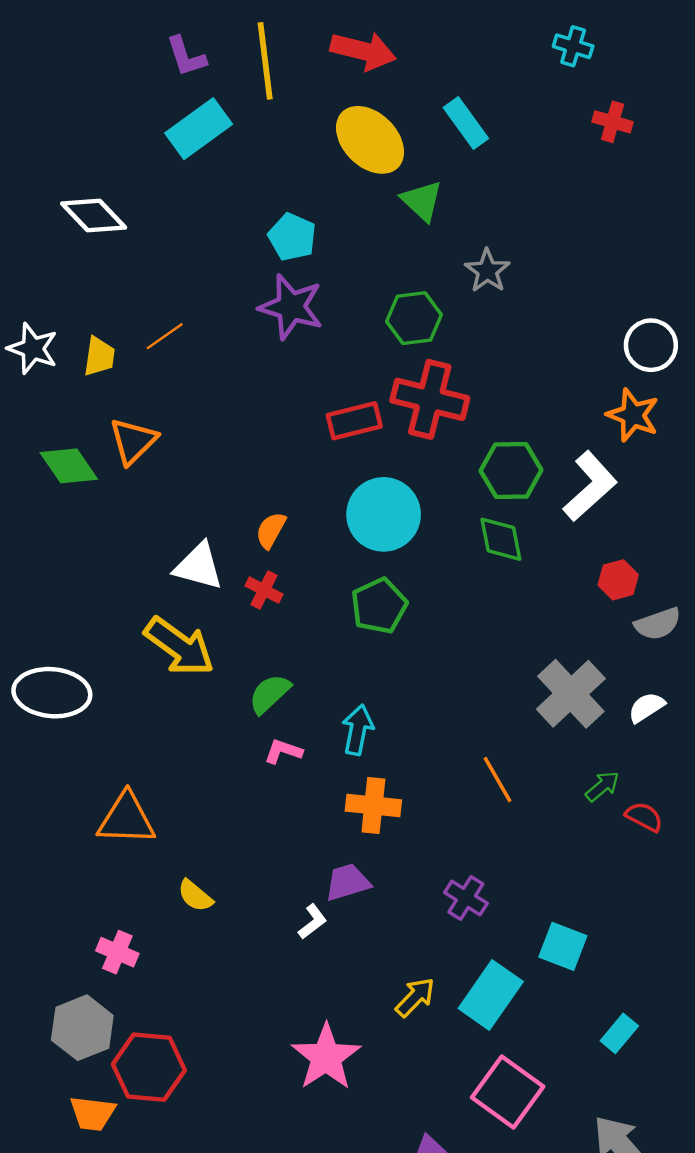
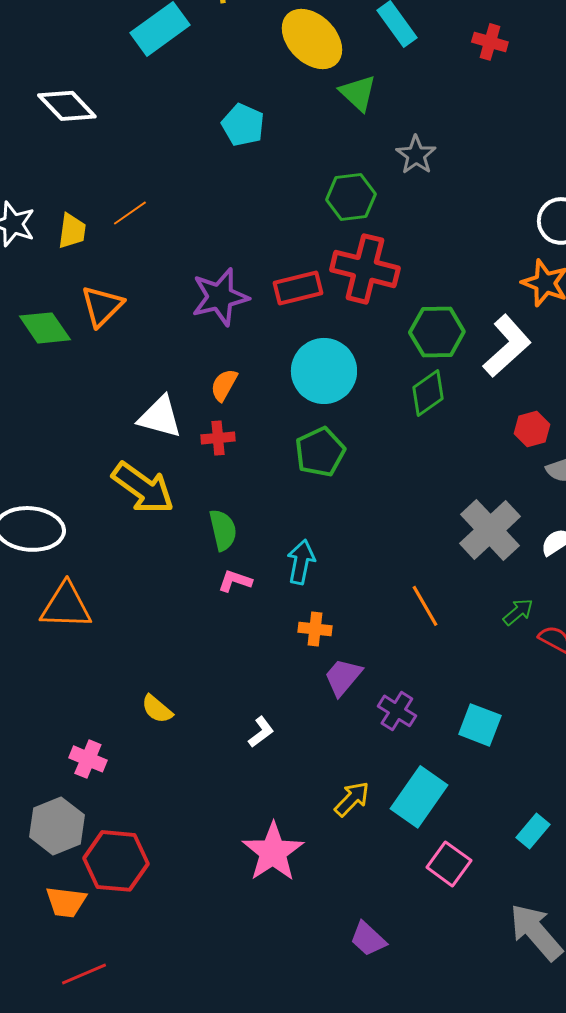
red cross: (613, 122) -> (490, 42), moved
purple star: (291, 307) -> (220, 297), moved, turned -30
green diamond: (501, 539) -> (428, 393), turned 66
red cross: (264, 590) -> (218, 438), turned -32
green semicircle: (270, 694) -> (223, 530), turned 120
orange cross: (373, 805) -> (315, 629), size x0.7
orange triangle: (126, 819) -> (66, 606), moved
purple trapezoid: (347, 882) -> (343, 677), moved, turned -33
cyan square: (563, 946) -> (480, 725), moved
pink square: (508, 1092) -> (449, 864), moved, size x0.7

